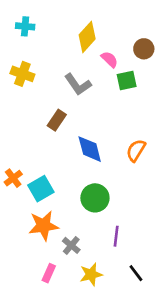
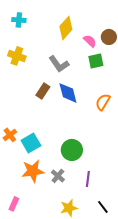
pink semicircle: (110, 59) -> (90, 41), moved
blue diamond: (90, 149) -> (68, 93), moved
orange semicircle: (136, 150) -> (103, 102), moved
gray cross: (71, 245) -> (58, 176), moved
pink rectangle: (49, 273) -> (14, 204), moved

